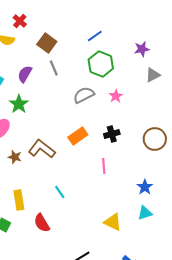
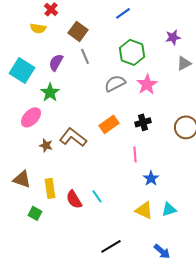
blue line: (95, 36) -> (123, 13), moved
pink star: (116, 96) -> (147, 84), size x1.5
blue star: (145, 187) -> (151, 178), moved
cyan line: (60, 192) -> (97, 196), moved
cyan triangle: (145, 213) -> (169, 209), moved
red semicircle: (42, 223) -> (74, 199), moved

